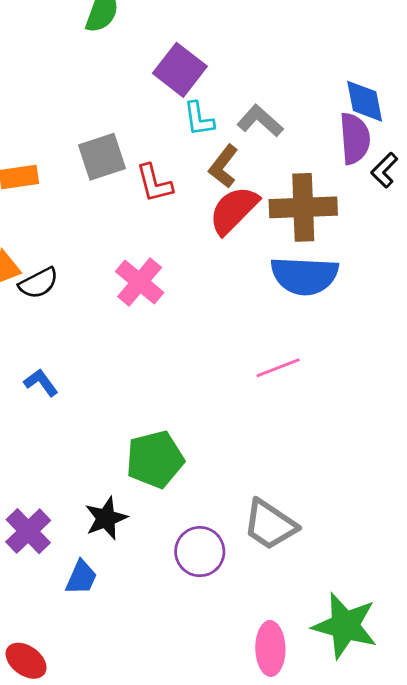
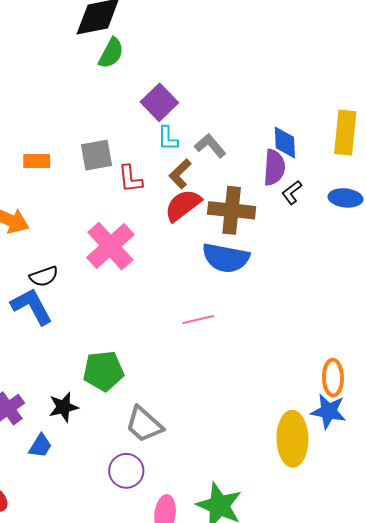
pink cross: (140, 282) -> (110, 246), size x1.4
black semicircle: (39, 283) -> (44, 276), moved
blue L-shape: (41, 383) -> (32, 306), size x1.8
gray trapezoid: (270, 525) -> (144, 424), moved
purple circle: (200, 552) -> (126, 471), moved

